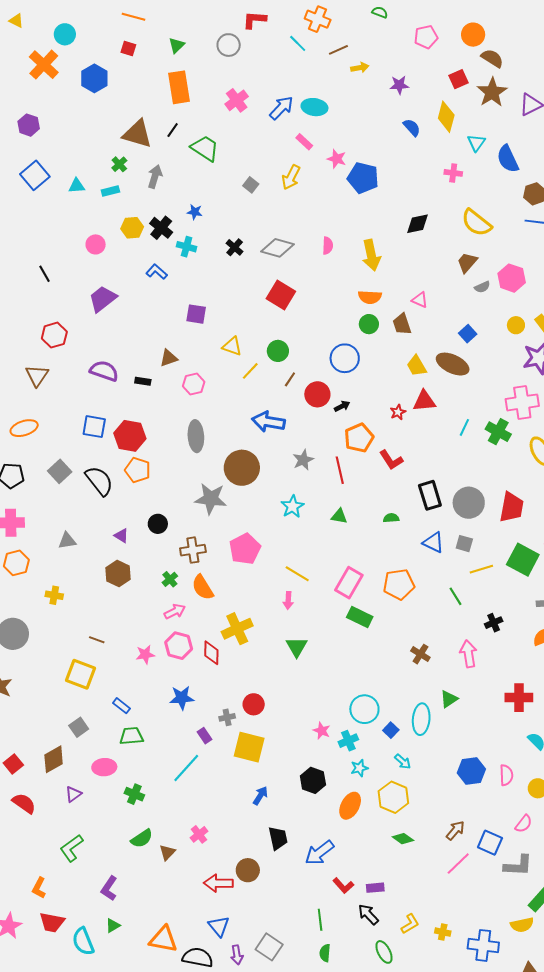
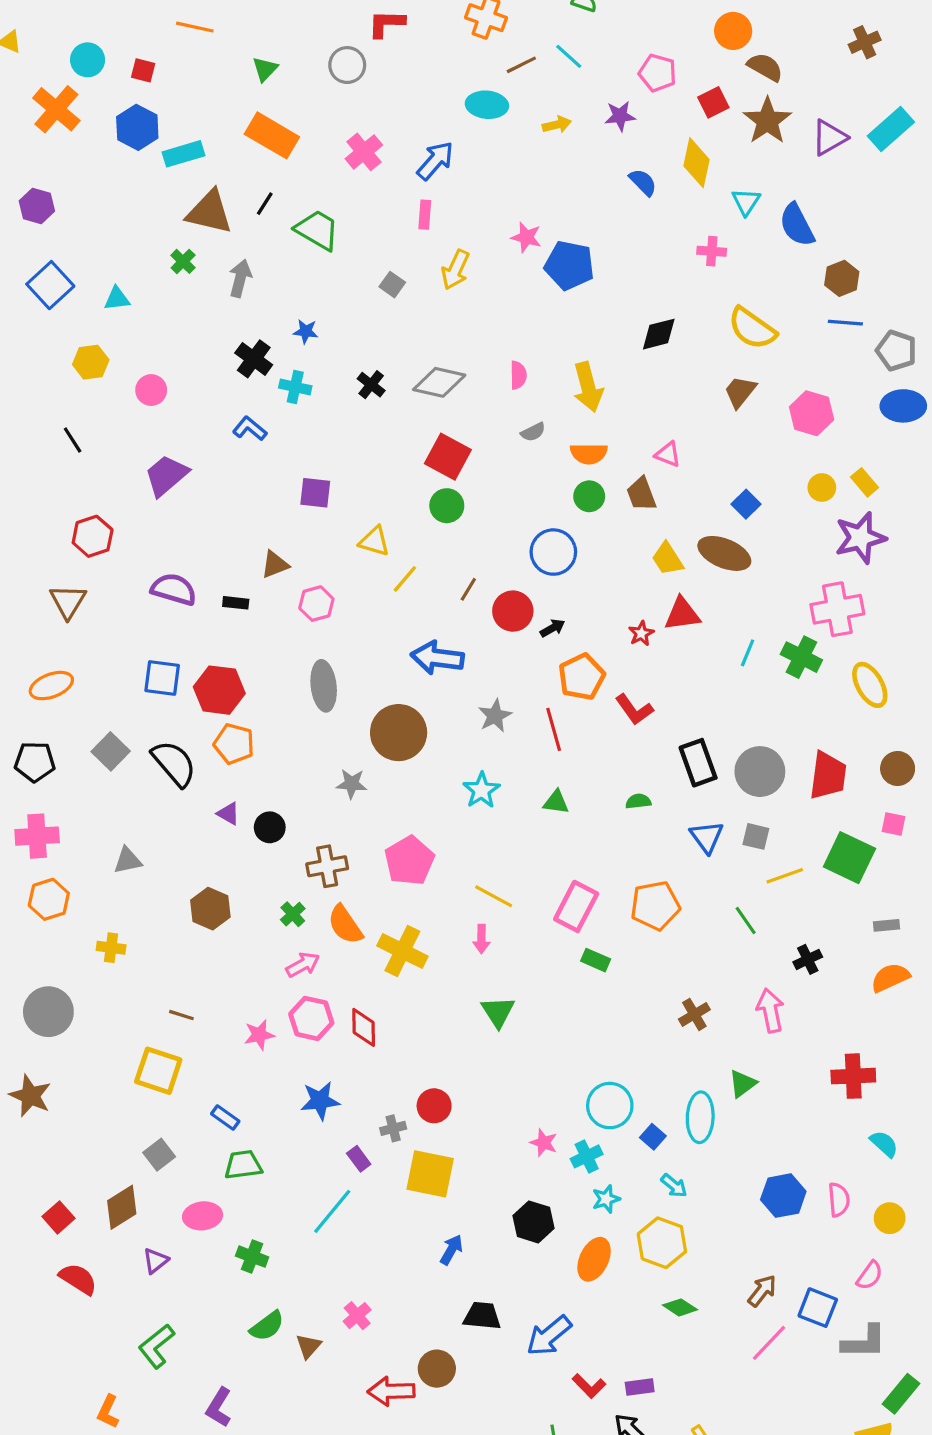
pink pentagon: (426, 37) -> (658, 73), moved, turned 30
cyan line: (298, 43) -> (569, 56), moved
red square: (128, 49) -> (143, 70), moved
yellow arrow: (360, 68) -> (557, 125), moved
orange rectangle: (179, 87) -> (272, 135), turned -48
cyan ellipse: (314, 107) -> (487, 105), moved
pink rectangle: (304, 142) -> (425, 215), moved, turned 54
cyan rectangle: (110, 191) -> (184, 154), moved, size x1.4
yellow hexagon: (132, 228) -> (91, 362), moved
gray semicircle: (482, 287) -> (533, 432), moved
green circle: (278, 351) -> (447, 506), moved
gray star: (211, 499) -> (352, 784), size x0.6
purple triangle: (121, 536) -> (228, 814), moved
blue triangle: (433, 542) -> (707, 837), turned 30
green rectangle: (360, 617) -> (596, 960), size x0.7
yellow cross: (237, 629) -> (402, 951), moved, turned -36
brown cross: (420, 654) -> (694, 1014), turned 30
black trapezoid: (278, 838) -> (482, 1316), turned -70

